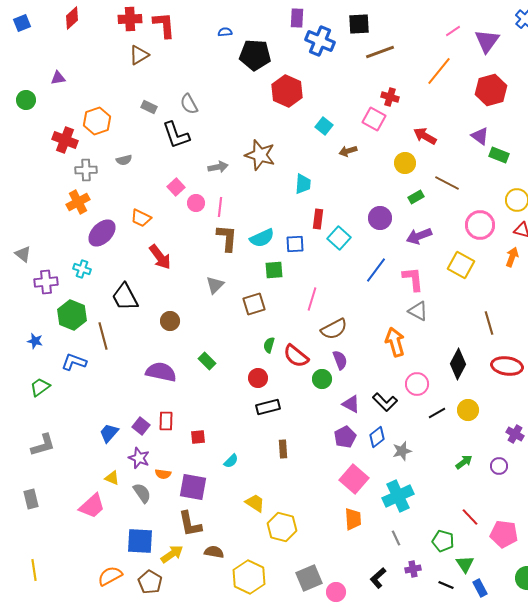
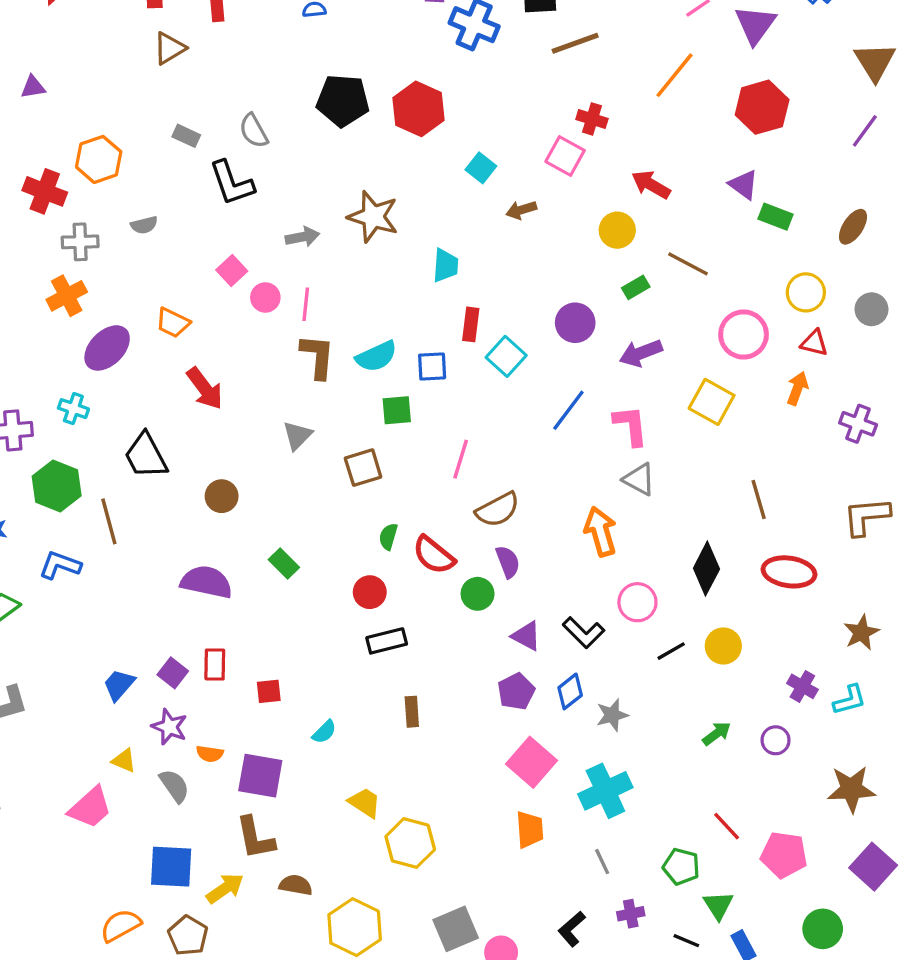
black pentagon: (255, 55) -> (343, 100), moved

